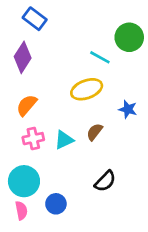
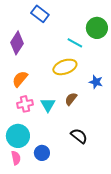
blue rectangle: (35, 19) -> (40, 14), moved
cyan triangle: (64, 140) -> (48, 105), turned -35
black semicircle: (105, 181) -> (79, 136), turned -96

